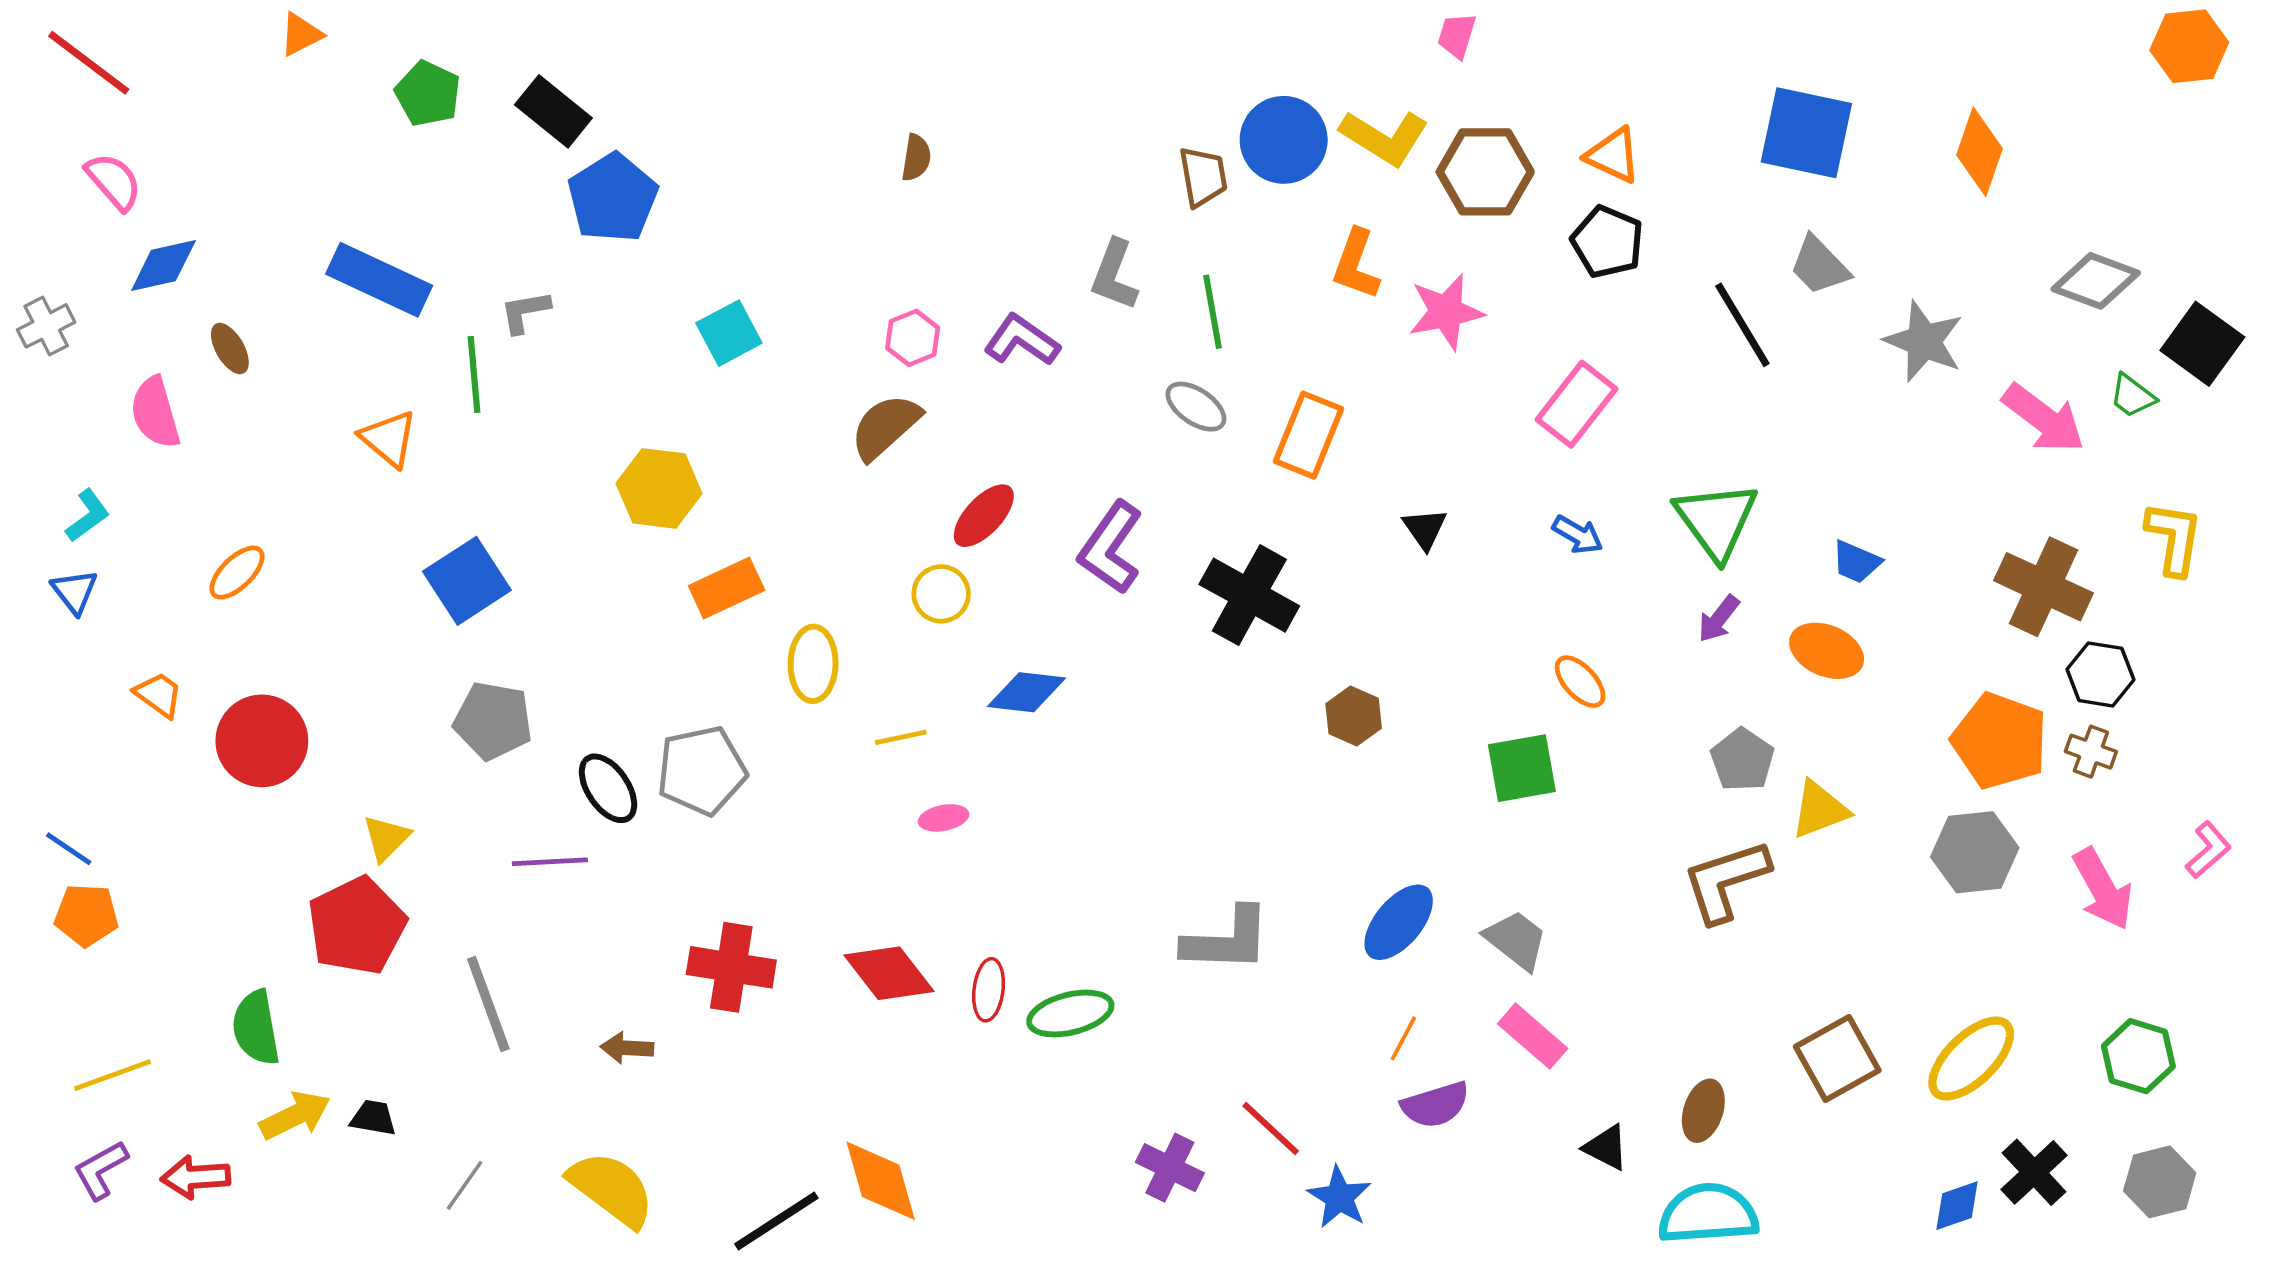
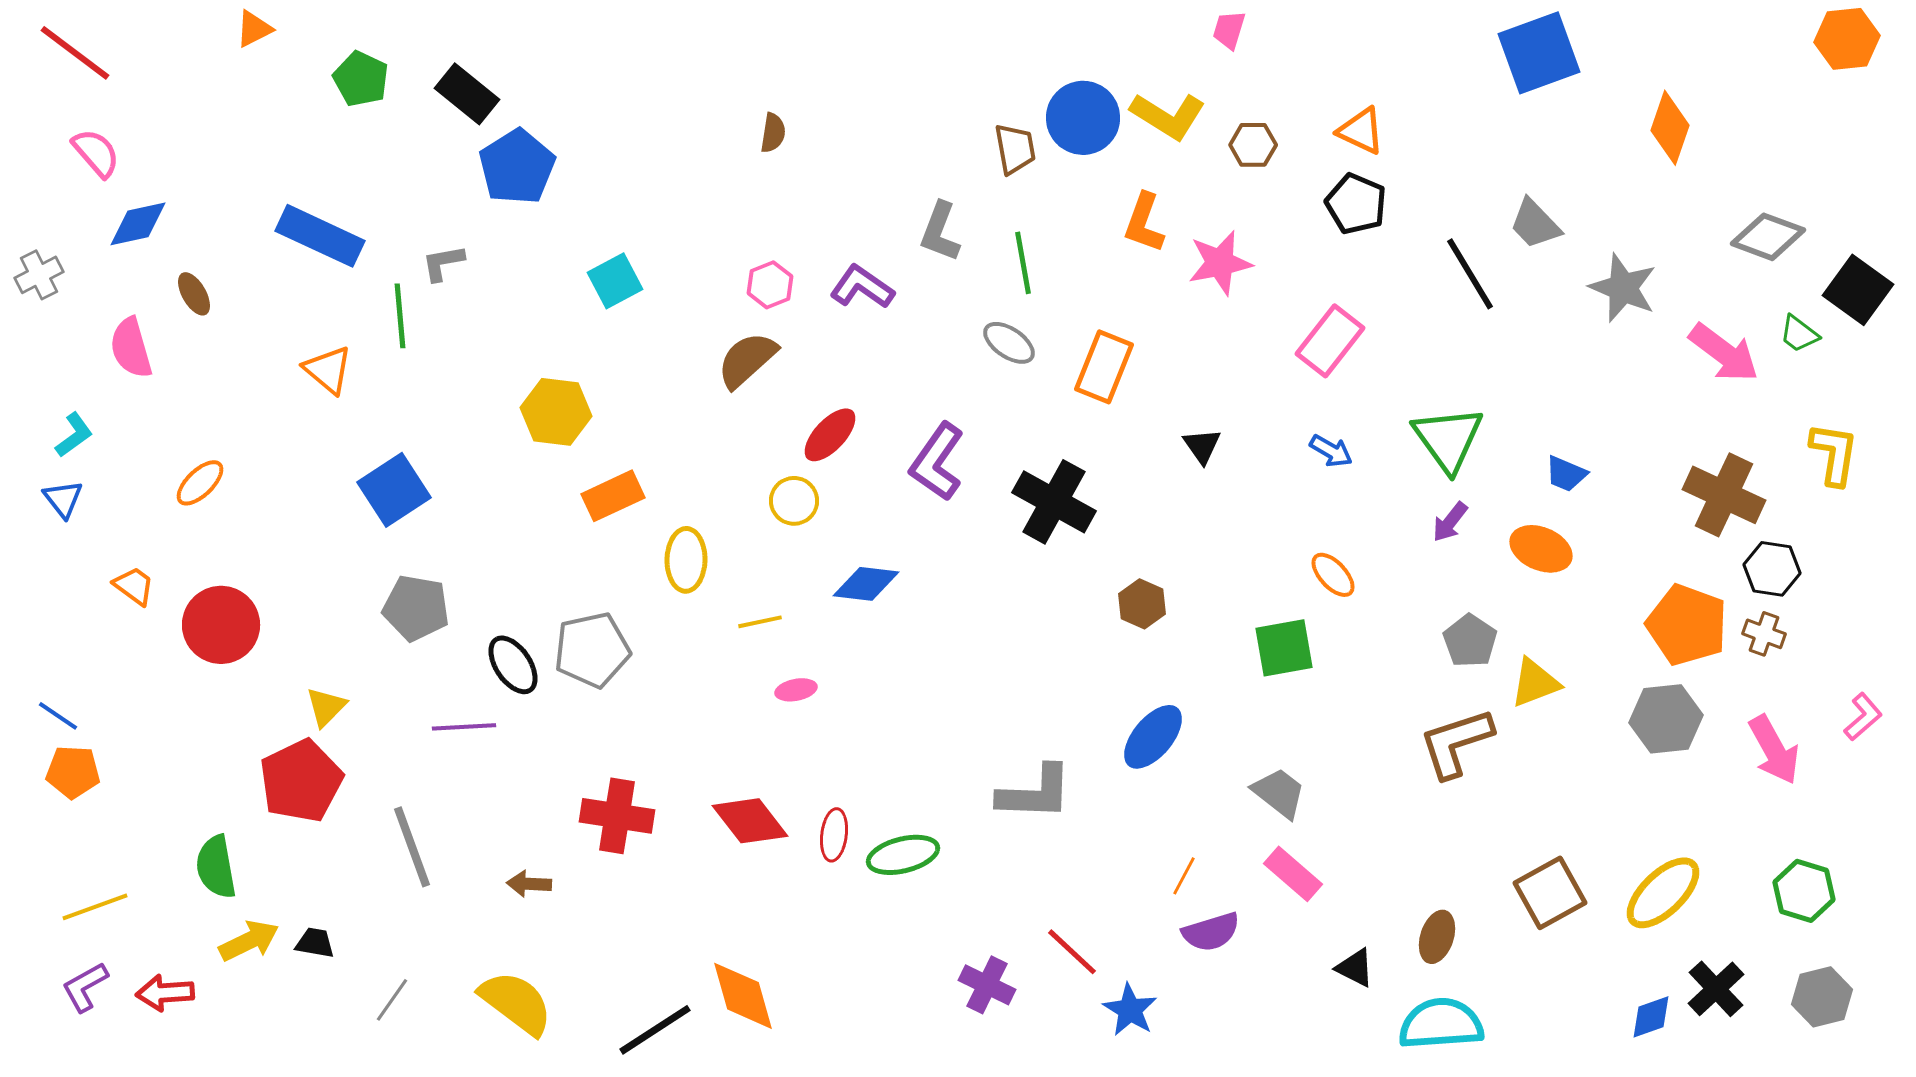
blue square: (1806, 133) -> (1539, 53), moved, turned -32
brown hexagon: (1485, 172) -> (1253, 145), size x0.6
blue ellipse: (1399, 922) -> (1153, 737), moved

